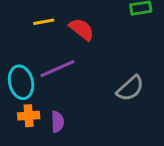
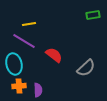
red semicircle: (82, 29) -> (54, 55), moved
purple line: (57, 69) -> (24, 41), moved, turned 55

